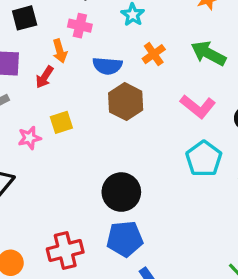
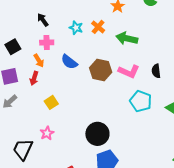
orange cross: (154, 54) -> (98, 27), moved
blue semicircle: (107, 66) -> (69, 62), turned 48
brown hexagon: (126, 102) -> (101, 70), moved
pink star: (29, 138) -> (47, 133), moved

